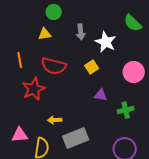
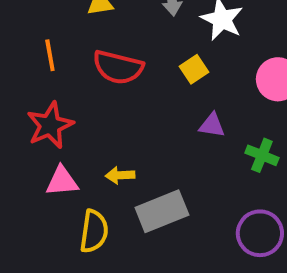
red star: (34, 89) -> (50, 125), moved
green cross: (126, 110) -> (262, 155), turned 35
pink triangle: (20, 135) -> (62, 181), moved

